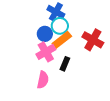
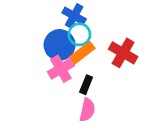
blue circle: (45, 34) -> (60, 45), size x1.5
pink semicircle: (43, 80) -> (87, 110), moved

